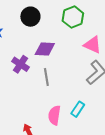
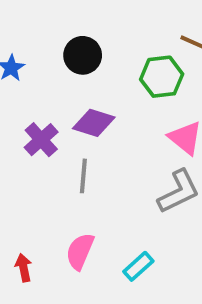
cyan rectangle: (78, 109) -> (138, 266), moved

